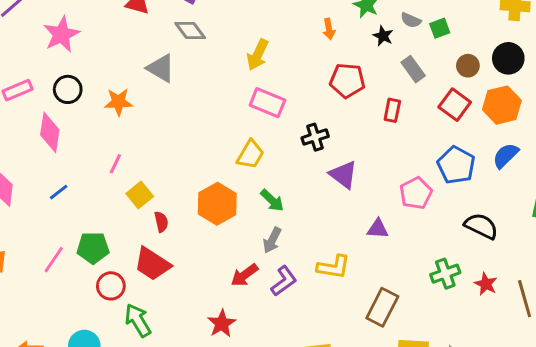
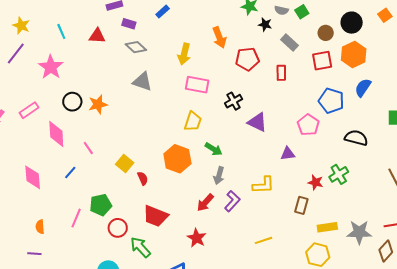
orange arrow: (329, 29) -> (219, 37), moved, size x1.5
gray triangle: (161, 68) -> (142, 82), moved
black circle: (68, 89) -> (72, 102), moved
red square: (455, 105) -> (322, 61), turned -35
pink line: (115, 164) -> (88, 148), moved, turned -48
red trapezoid: (152, 264) -> (156, 216), moved
red star: (486, 284) -> (316, 182), moved
brown rectangle: (382, 307) -> (301, 205), size x0.7

